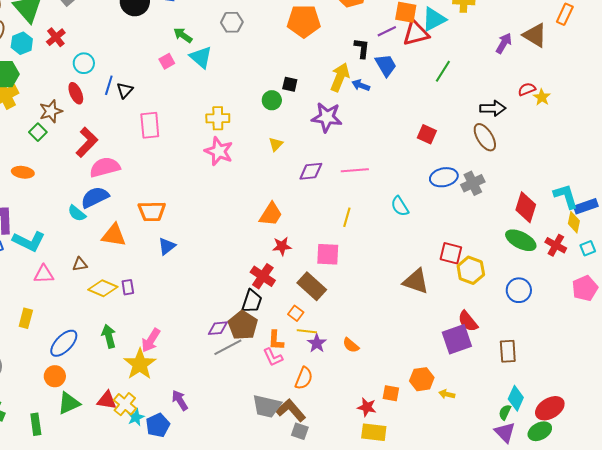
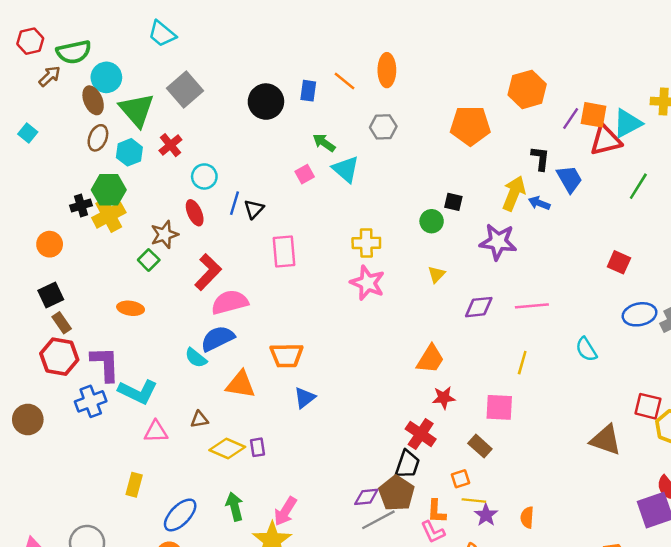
purple line: (387, 31) -> (571, 118), moved, turned -30
brown rectangle: (312, 286) -> (480, 446), size x0.7
orange square: (296, 313) -> (461, 479), turned 35
orange semicircle: (351, 345) -> (527, 517), turned 54

